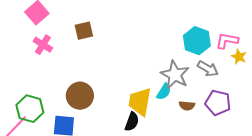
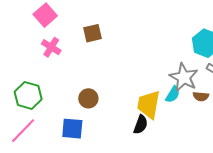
brown circle: (80, 96) -> (88, 98), size x0.7
brown semicircle: (187, 106) -> (201, 96), moved
green hexagon: (30, 109) -> (28, 95), moved

